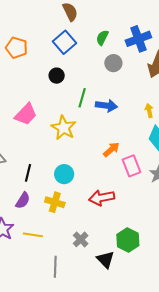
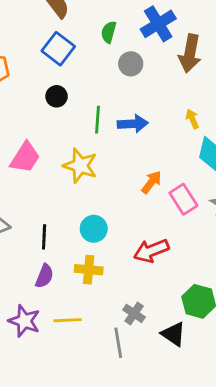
gray line: (55, 267) -> (118, 343), moved

